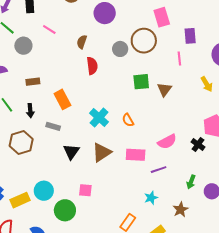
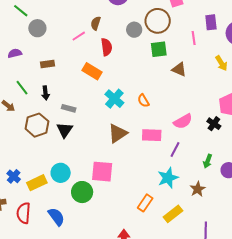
pink line: (49, 30) -> (79, 36), moved, turned -64
purple rectangle: (190, 36) -> (211, 22), moved
green square: (141, 82) -> (159, 49), moved
brown triangle: (164, 89) -> (179, 69), turned -42
orange rectangle: (62, 99) -> (92, 71), moved, turned -30
black triangle: (71, 152) -> (65, 130), moved
purple line: (159, 170) -> (175, 150), turned -42
pink square: (85, 190) -> (102, 172), size x1.6
cyan star: (151, 198) -> (168, 178), size x1.5

